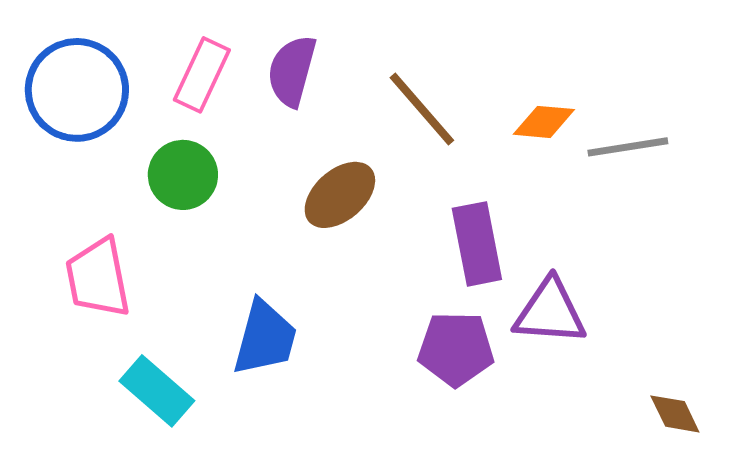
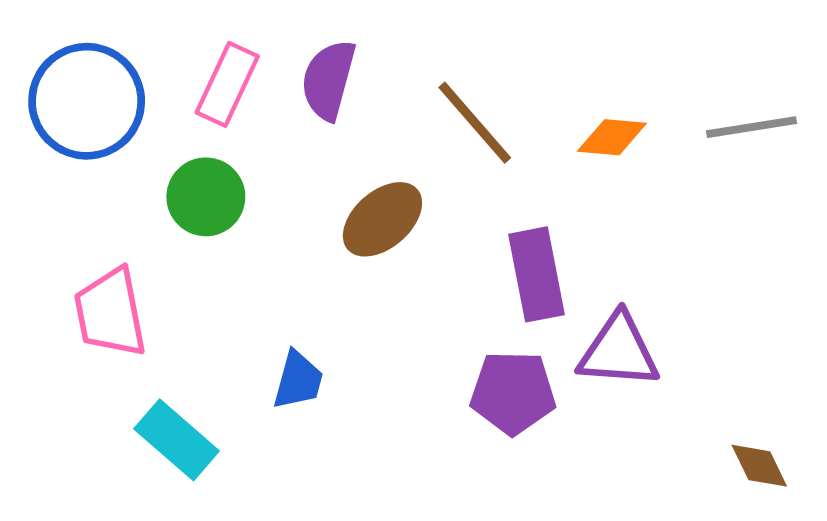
gray line: (628, 147) -> (751, 127), moved
blue trapezoid: (265, 338) -> (298, 380), size x0.7

